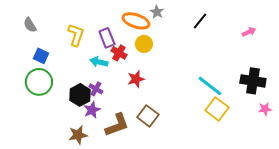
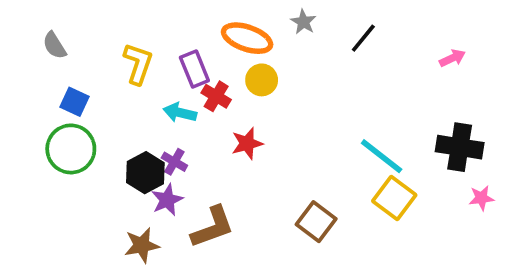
gray star: (157, 12) -> (303, 22), moved
brown square: (148, 116) -> (316, 222), moved

